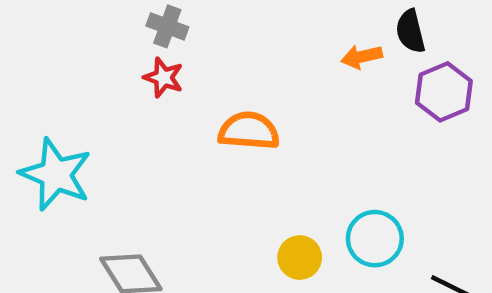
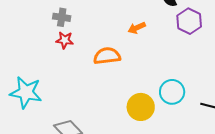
orange arrow: (362, 57) -> (137, 28), moved
yellow circle: (300, 258) -> (141, 107), size x1.4

